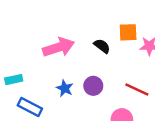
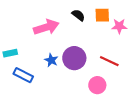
black semicircle: (102, 46) -> (78, 15), moved
purple circle: (93, 86) -> (74, 58), size x1.5

